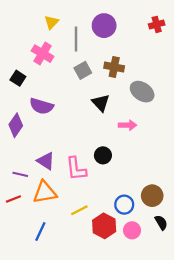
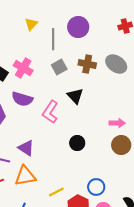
pink cross: (43, 54) -> (23, 68), moved
gray ellipse: (142, 92) -> (116, 64), moved
pink arrow: (128, 125) -> (117, 123), moved
pink L-shape: (76, 169) -> (50, 112), moved, turned 40
brown circle: (152, 196) -> (121, 145), moved

